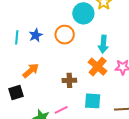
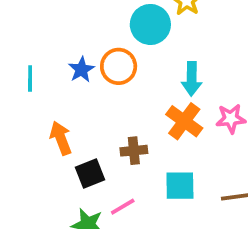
blue star: (36, 35) -> (81, 70), moved
orange arrow: (31, 71) -> (61, 138), turned -66
black square: (16, 93) -> (90, 174), moved

